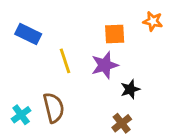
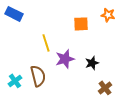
blue rectangle: (28, 34) -> (14, 14), moved
purple star: (105, 65) -> (65, 59), moved
brown cross: (122, 123) -> (105, 88), moved

